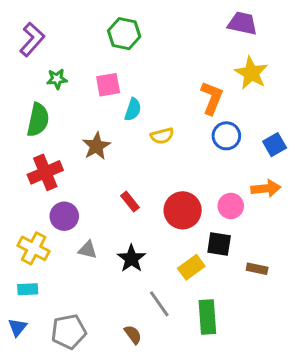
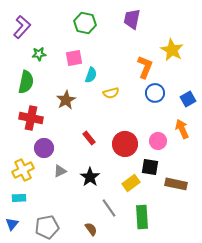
purple trapezoid: (242, 23) -> (132, 19), moved, turned -90
red cross: (45, 172) -> (31, 118), turned 35
orange arrow: (266, 188) -> (182, 129), turned -108
yellow cross: (34, 248) -> (23, 170), turned 35
gray triangle: (88, 250) -> (60, 171), turned -40
brown rectangle: (257, 269) -> (176, 184), size x1.5

